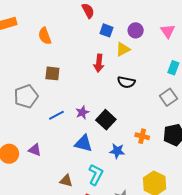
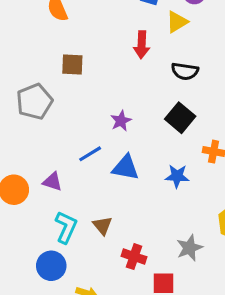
blue line: (56, 115) -> (90, 154), moved
black square: (106, 120) -> (180, 118), moved
cyan L-shape: (96, 175) -> (66, 227), moved
brown triangle: (66, 181) -> (103, 226), turned 40

